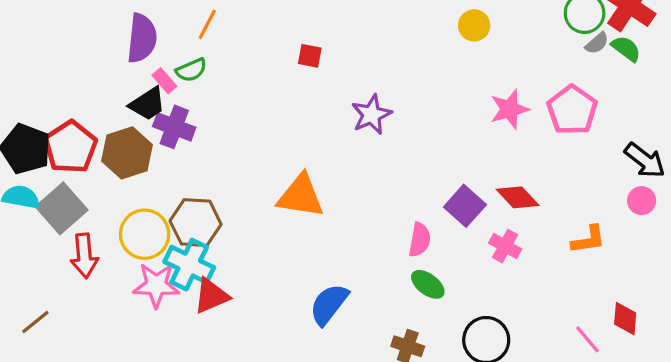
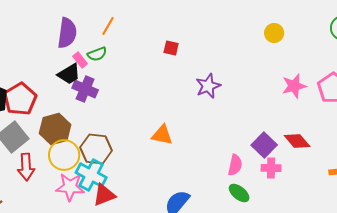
brown hexagon: (127, 153) -> (55, 129), moved
orange triangle: (301, 196) -> (162, 135), size x0.7
pink cross: (505, 246) -> (271, 168), moved, turned -30

